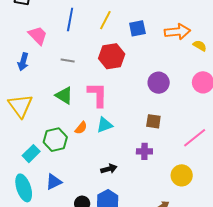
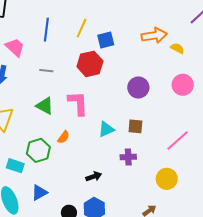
blue square: (137, 28) -> (106, 40), moved
cyan triangle: (105, 125) -> (106, 129), moved
cyan rectangle: (31, 154) -> (15, 166), turned 66

